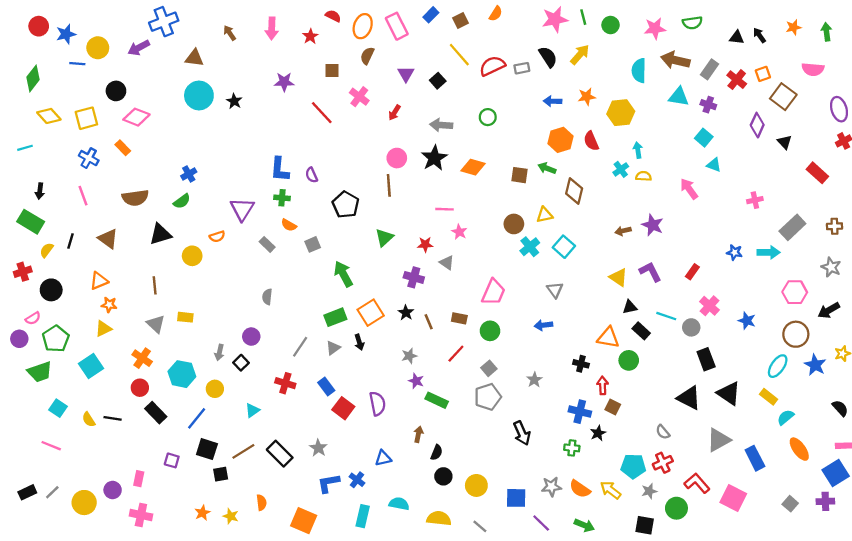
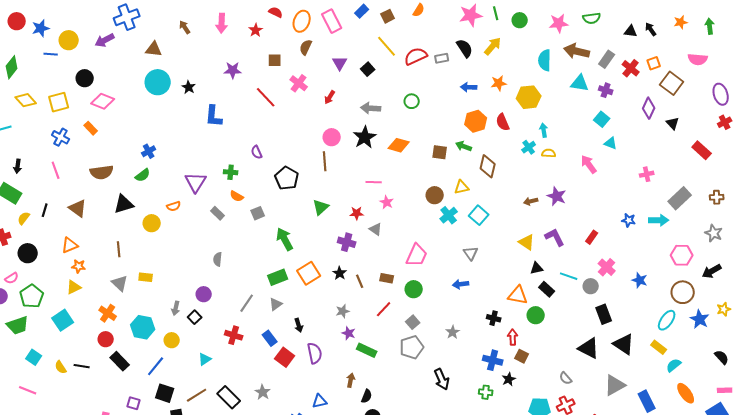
blue L-shape: (280, 169) -> (214, 116), moved
black arrow: (359, 342) -> (299, 325), moved

